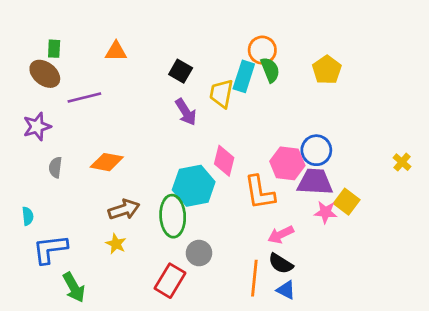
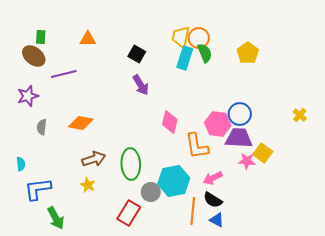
yellow trapezoid: (221, 94) -> (181, 37), moved
yellow cross: (402, 162) -> (300, 115), moved
cyan hexagon: (194, 186) -> (174, 181), moved

